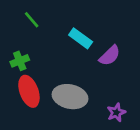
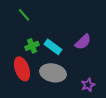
cyan rectangle: (81, 38) -> (53, 47), moved
green cross: (20, 61) -> (32, 46), moved

